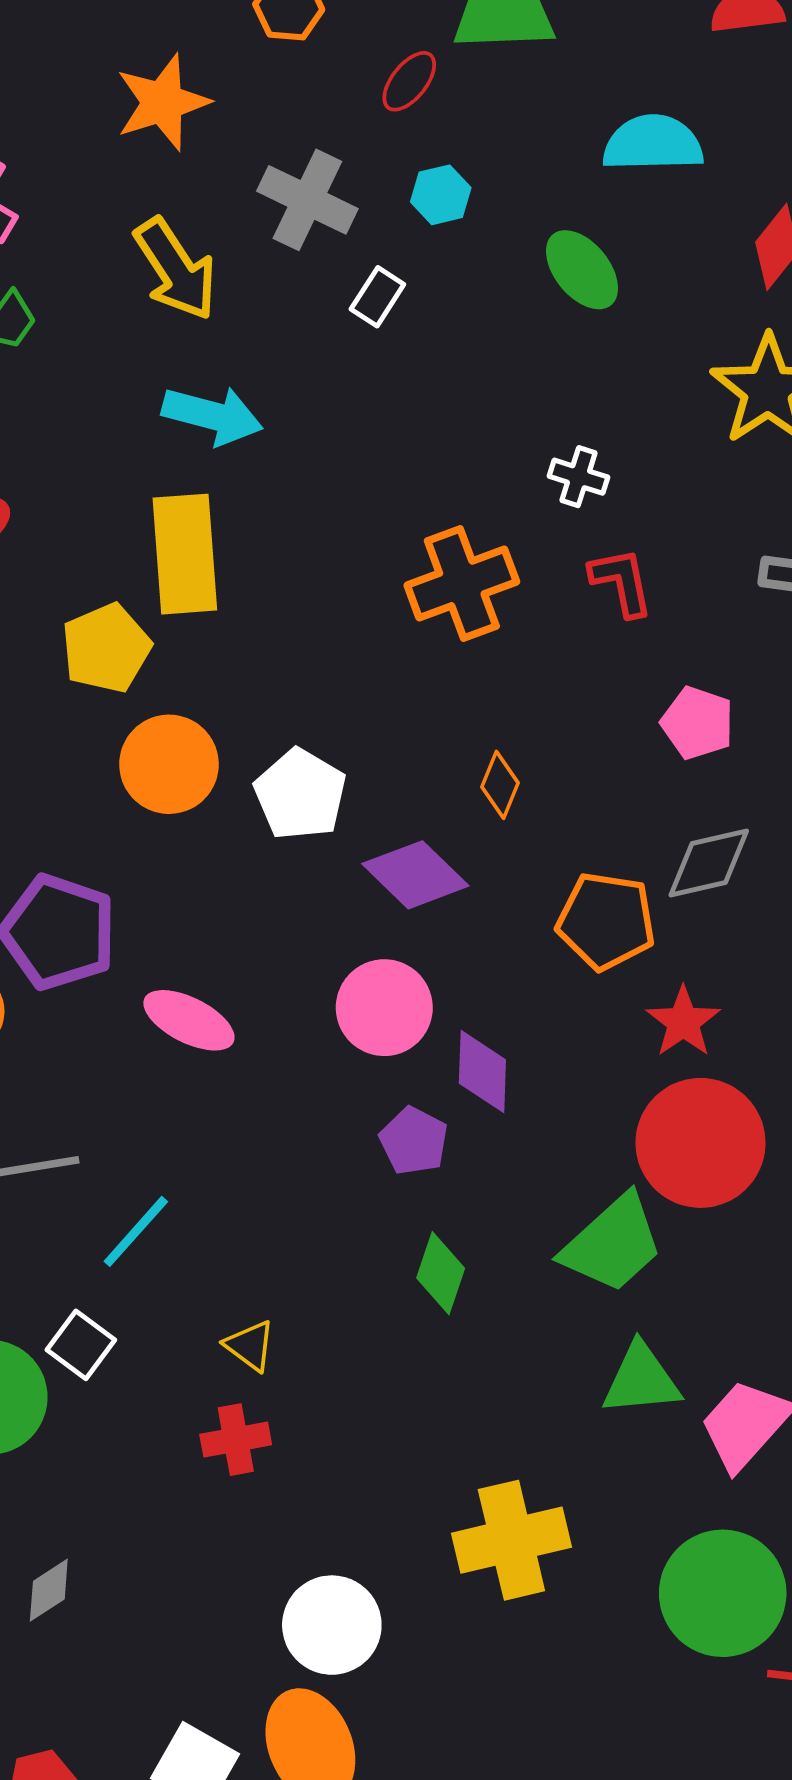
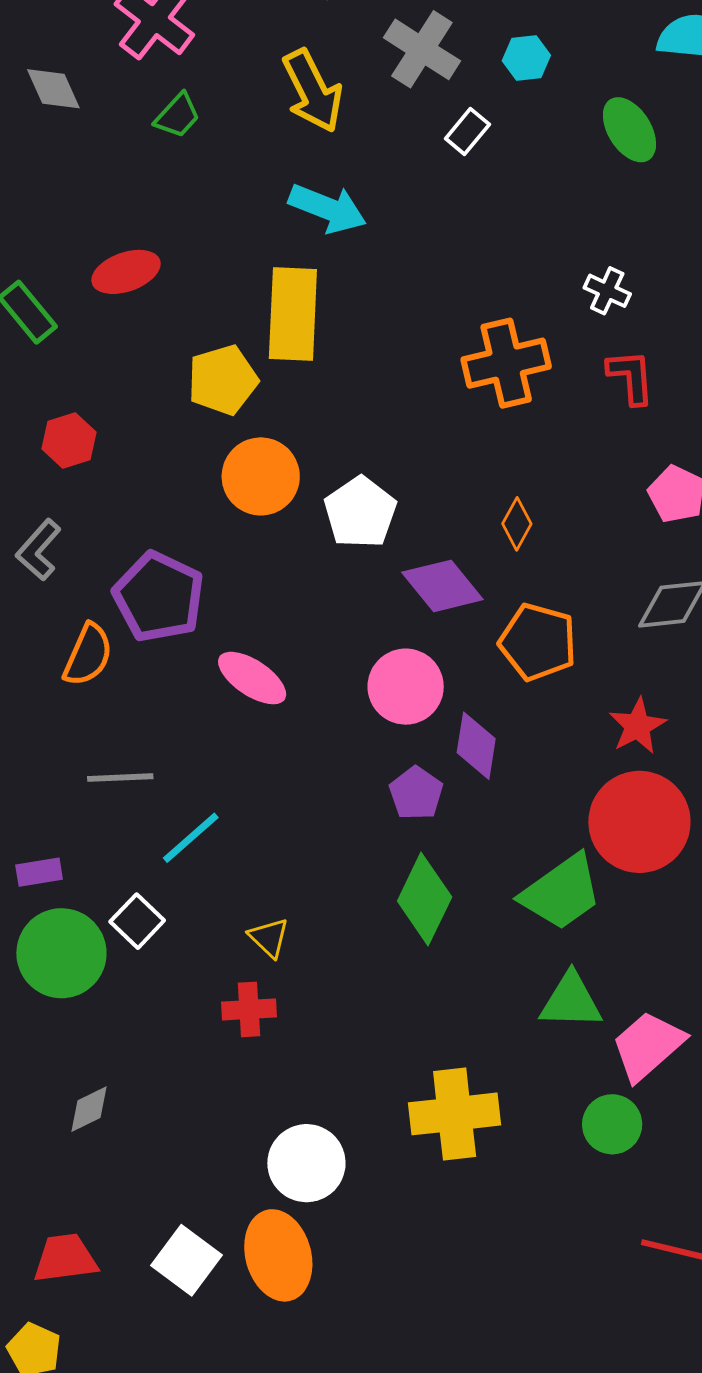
orange pentagon: (606, 921) -> (538, 642), moved
green diamond: (441, 1273) -> (425, 899), size x1.4
green circle: (723, 1593) -> (612, 1124), moved, size x0.6

